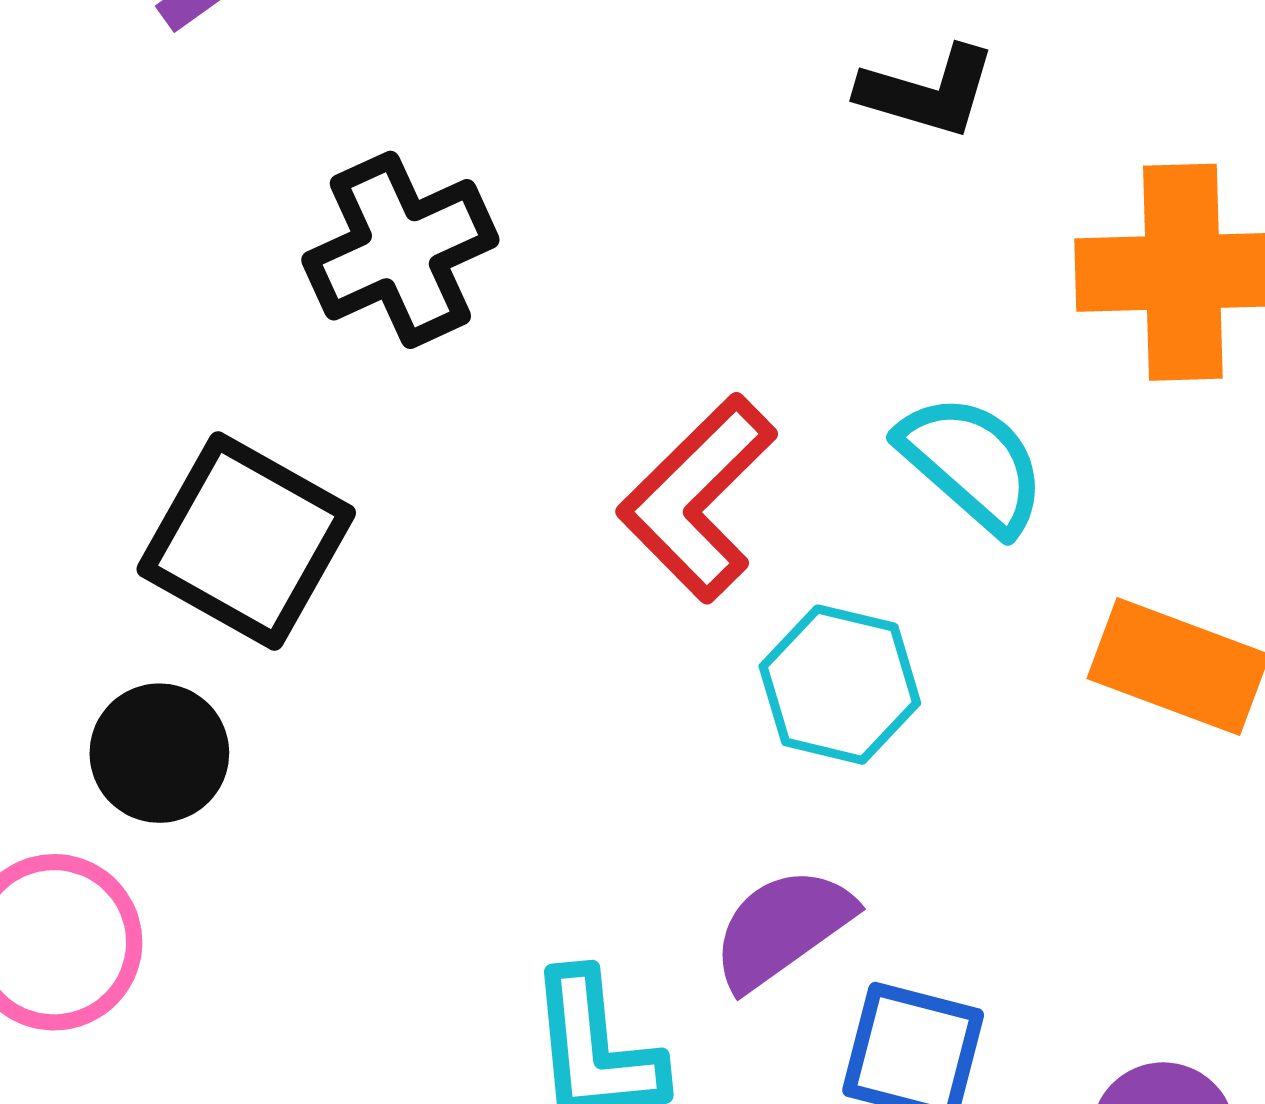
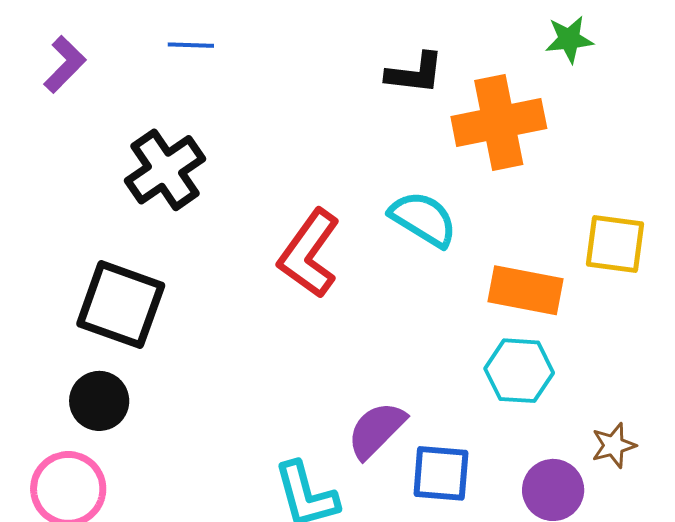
black L-shape: (927, 92) -> (415, 73), moved
cyan hexagon: (840, 685) -> (519, 371), moved

